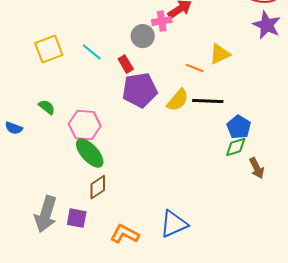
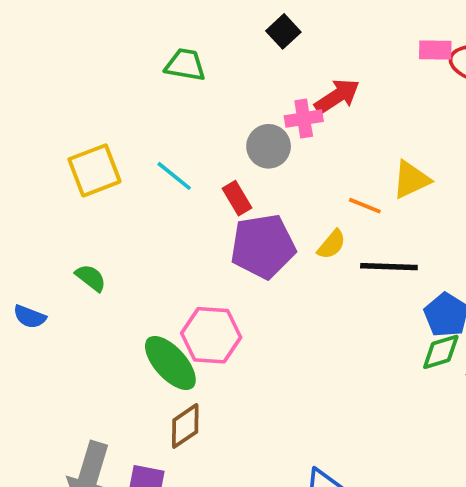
yellow semicircle: (178, 100) -> (332, 244), moved, size x0.7
pink hexagon: (85, 125) -> (211, 335), moved

